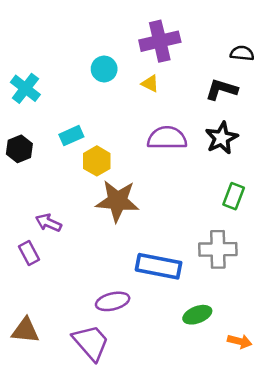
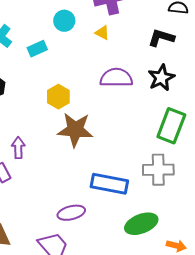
cyan rectangle: (71, 136) -> (37, 49), moved
green rectangle: (234, 196) -> (171, 126), size x1.6
purple arrow: (48, 223) -> (18, 148), turned 65
green ellipse: (197, 315) -> (141, 224), size x1.4

